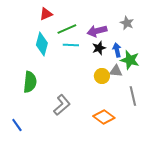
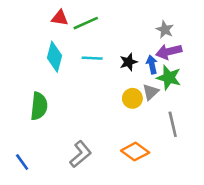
red triangle: (46, 14) -> (60, 18), turned 32
green line: (67, 29) -> (86, 23), moved
purple arrow: (97, 31) -> (169, 52), moved
gray triangle: (116, 71) -> (151, 92), turned -48
gray L-shape: (62, 105) -> (80, 154), moved

